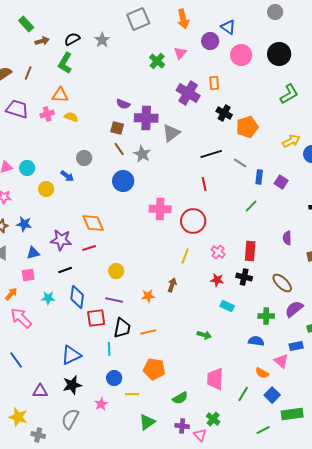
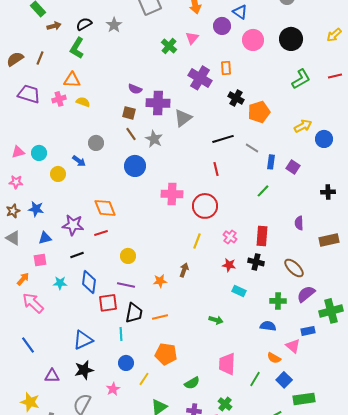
yellow line: (132, 394) -> (144, 379), turned -56

